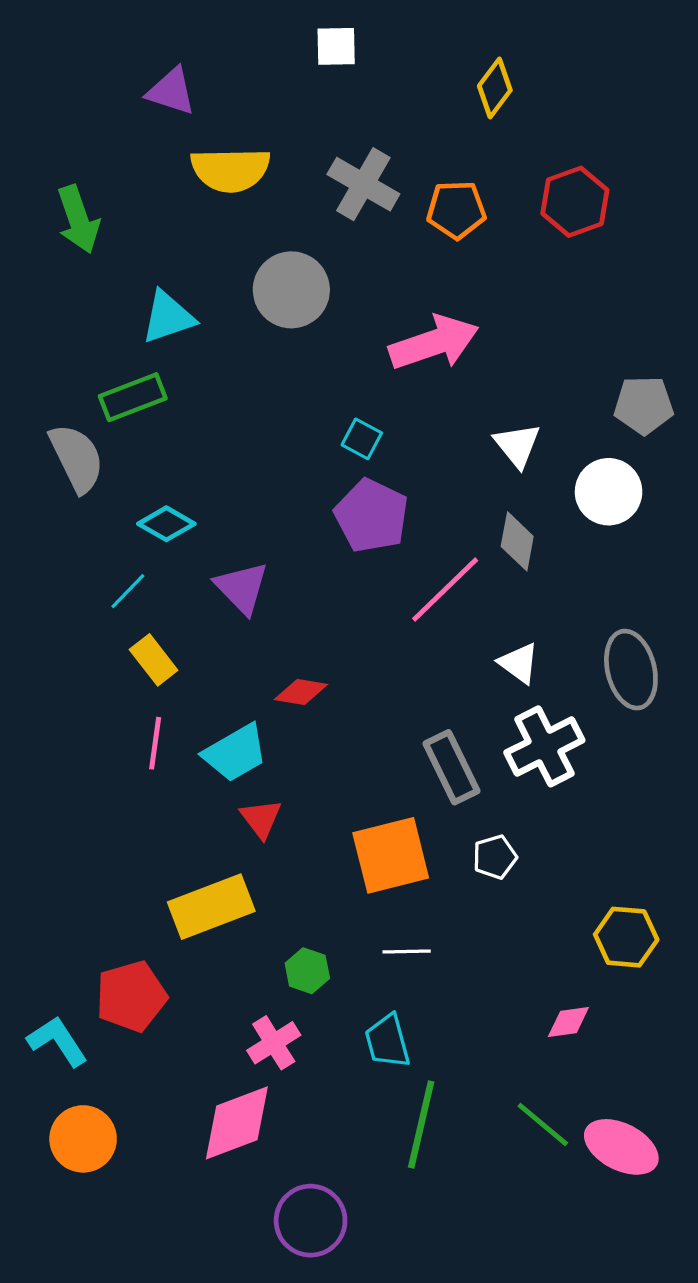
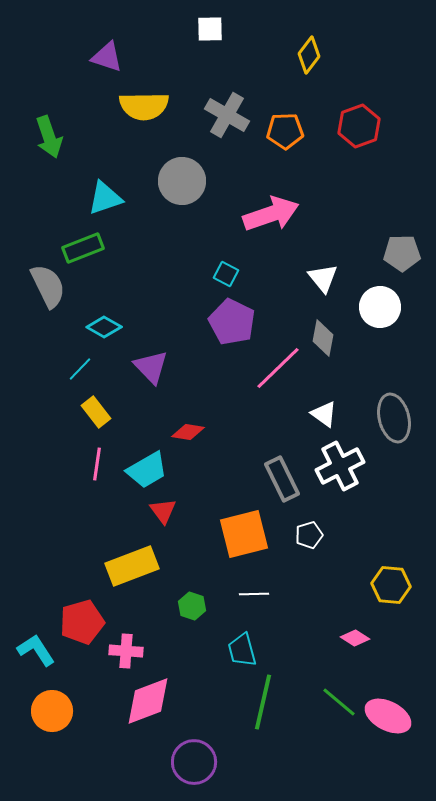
pink diamond: (568, 1022) -> (355, 638), turned 40
pink cross: (274, 1043) -> (126, 651), moved, turned 36

